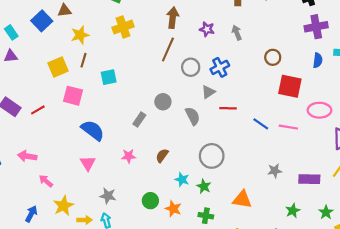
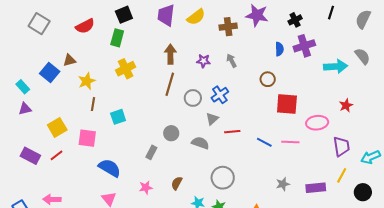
blue semicircle: (318, 60) -> (279, 49), moved
yellow square: (58, 67) -> (57, 127), moved
gray semicircle: (193, 116) -> (200, 143), turned -36

